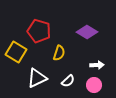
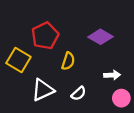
red pentagon: (39, 31) -> (45, 36), turned 30
pink circle: (94, 85) -> (121, 98), moved

